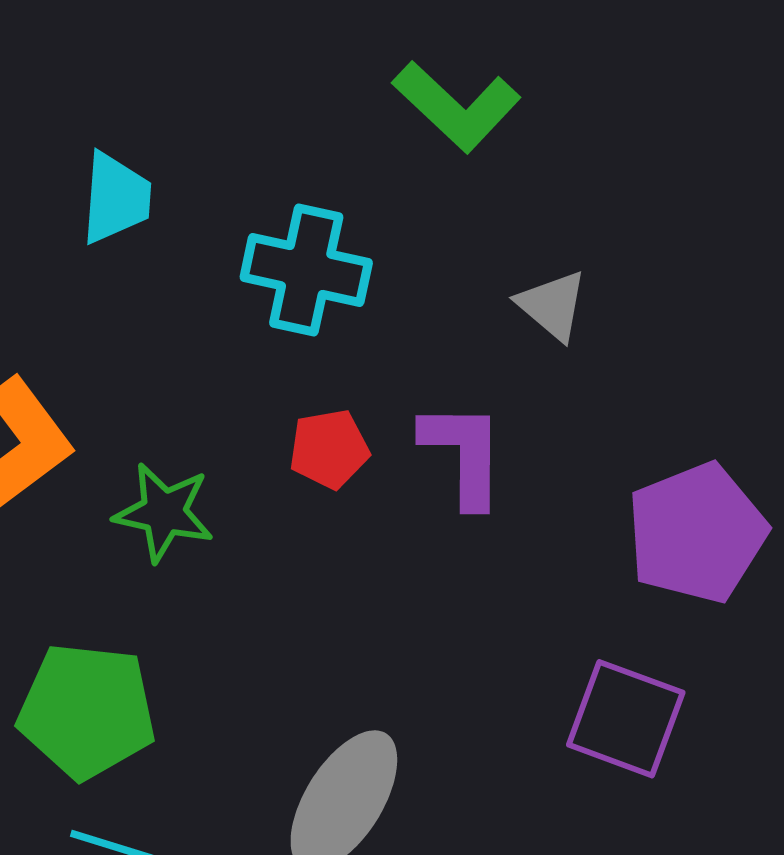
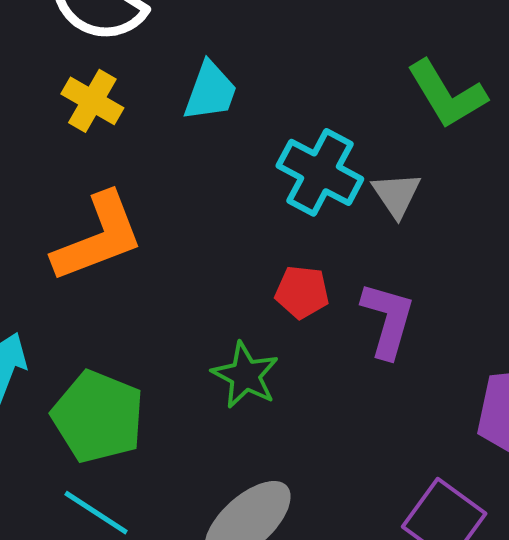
gray triangle: (552, 305) -> (396, 195), moved
green star: (164, 512) -> (245, 375), moved

